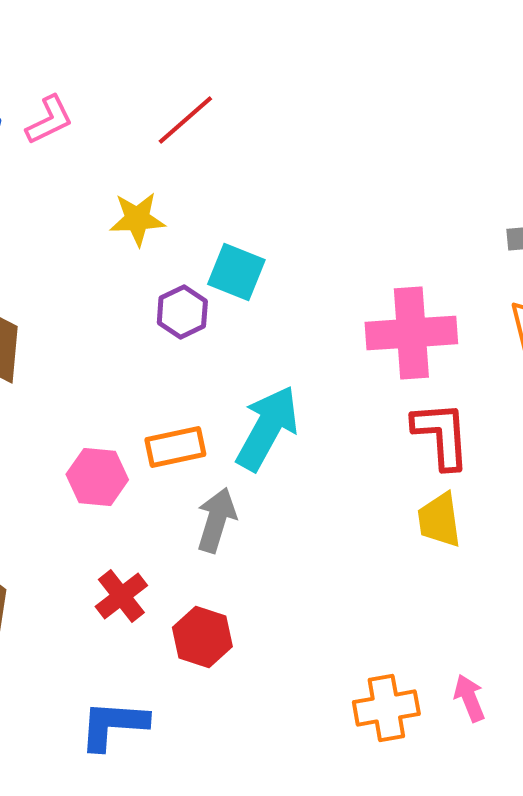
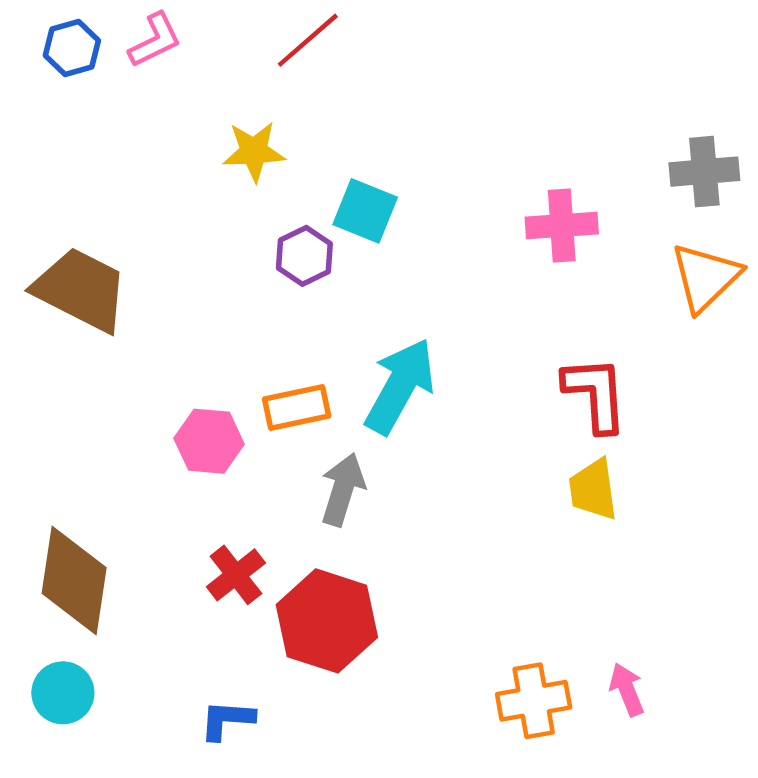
pink cross: (411, 333) -> (562, 226), moved, size x0.7
red hexagon: (202, 637) -> (327, 621), size x1.5
blue L-shape: (113, 725) -> (227, 720), size x0.7

